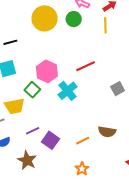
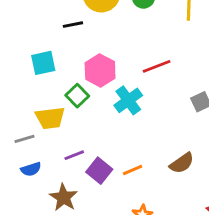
black line: (10, 42) -> (73, 25), moved
brown semicircle: (107, 132) -> (182, 163), turned -48
orange line: (83, 141) -> (133, 170), moved

